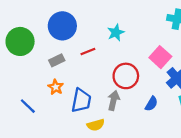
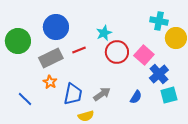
gray rectangle: (57, 60) -> (51, 58), size x1.6
red circle: (126, 76) -> (117, 52), moved
gray arrow: (114, 100) -> (102, 94), turned 42

